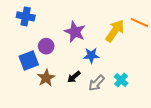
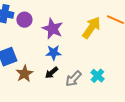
purple circle: (46, 46) -> (24, 20), moved
blue star: (91, 55) -> (53, 53), moved

